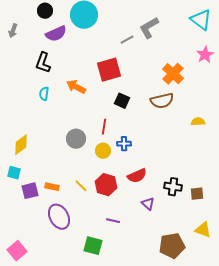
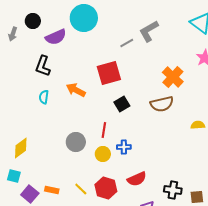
black circle: (45, 11) -> (33, 21), moved
black square: (122, 101) -> (122, 104), turned 35
purple square: (30, 191) -> (30, 194), turned -36

